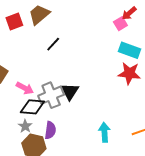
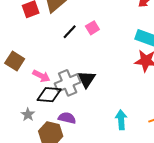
pink square: (120, 24) -> (92, 28), moved
gray star: (25, 126) -> (28, 115), moved
purple semicircle: (50, 130) -> (67, 118), turned -84

